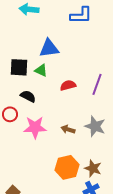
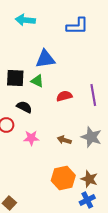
purple line: (97, 84) -> (93, 95), turned -30
pink star: (35, 127) -> (31, 138), size x0.7

